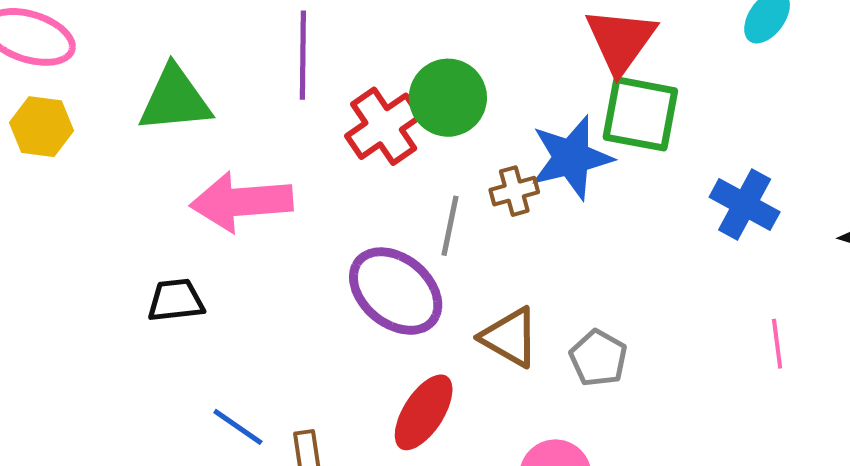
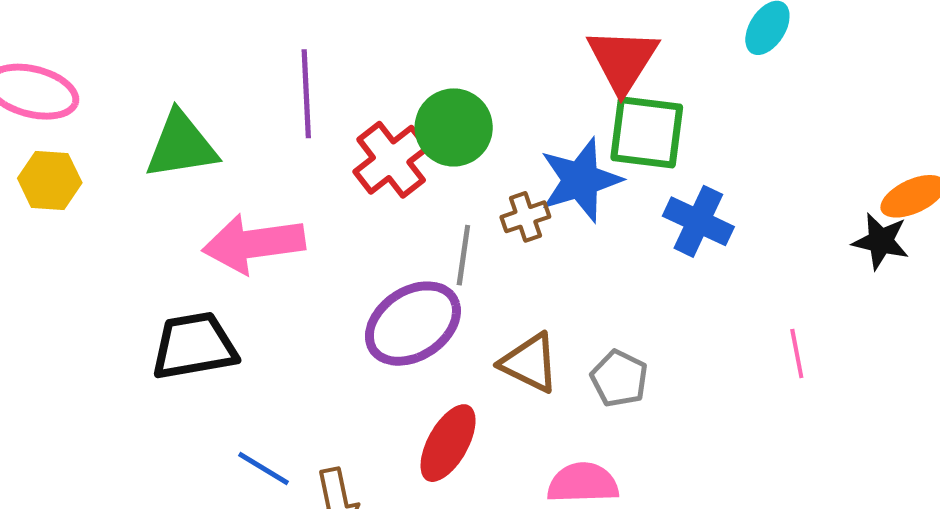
blue cross: (745, 204) -> (698, 221), moved
purple ellipse: (396, 291) -> (413, 324), turned -70
black trapezoid: (176, 300) -> (194, 346), size x1.5

